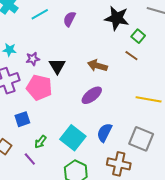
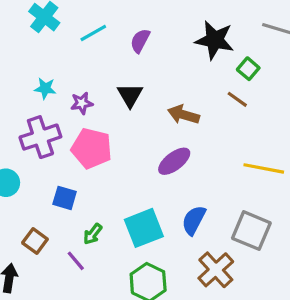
black triangle: (57, 66) -> (130, 95), moved
blue square: (22, 119) -> (65, 198), turned 35
cyan square: (73, 138) -> (144, 228), turned 30
brown cross: (119, 164) -> (216, 270), turned 35

